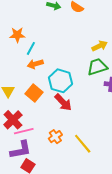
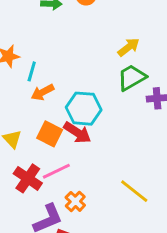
red arrow: (63, 102) -> (77, 133), moved
pink line: (24, 131) -> (56, 171), moved
orange cross: (55, 137) -> (75, 201), moved

